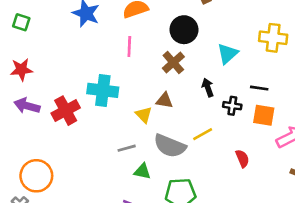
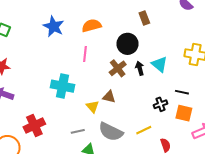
cyan triangle: (228, 54) -> (160, 64), turned -42
black arrow: (208, 87) -> (140, 68), moved
black cross: (232, 106) -> (160, 104), turned -32
red cross: (66, 111) -> (34, 125), moved
yellow line: (203, 134) -> (144, 130), moved

